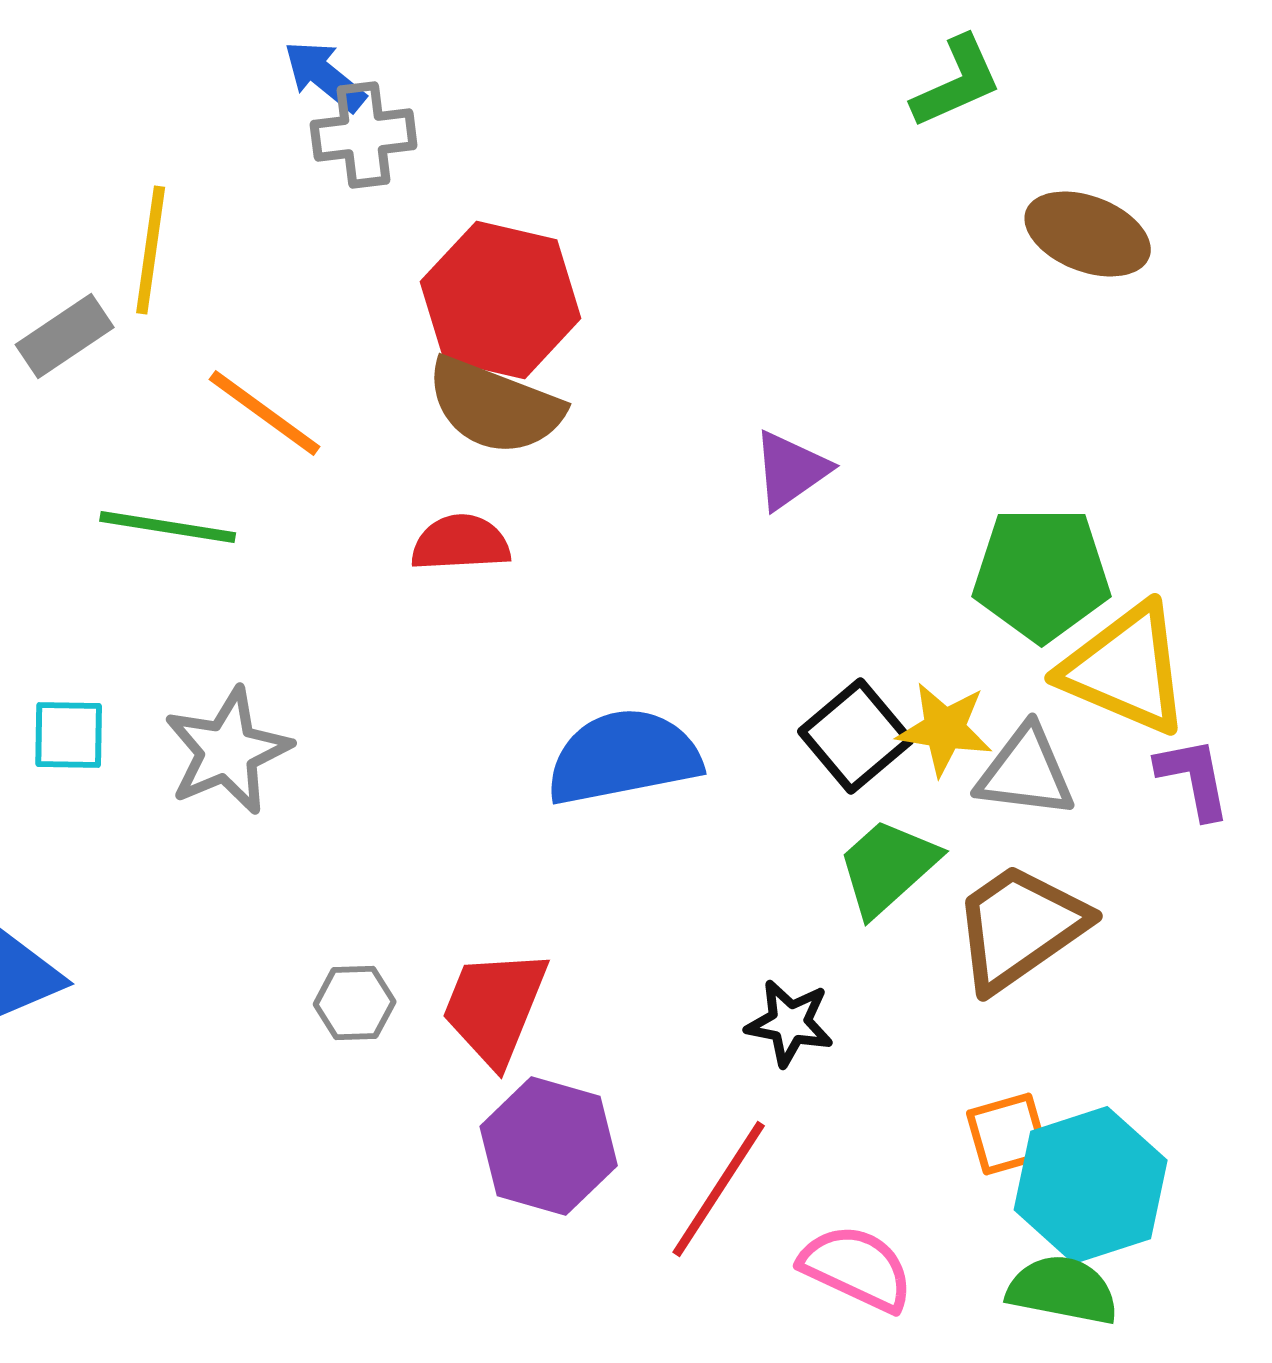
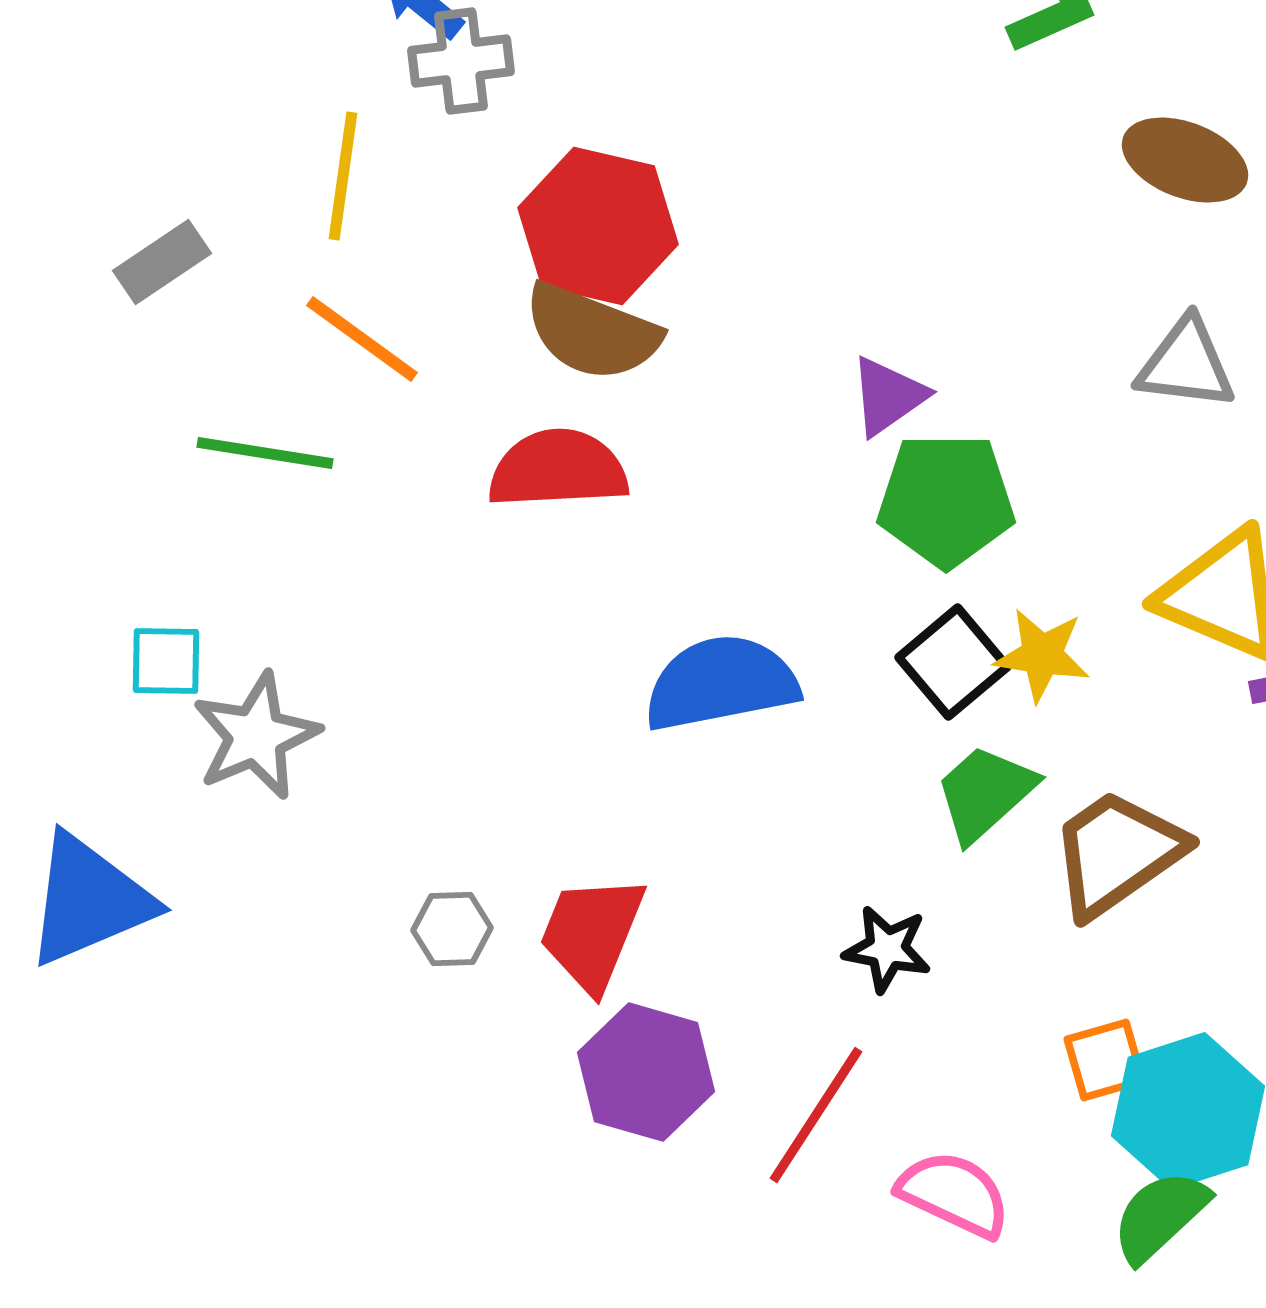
yellow line: (151, 250) -> (343, 176), moved
red semicircle: (461, 543) -> (558, 469), size x1.4
green pentagon: (1042, 574) -> (946, 500), moved
gray star: (228, 751) -> (256, 736), moved
gray triangle: (1026, 772) -> (1186, 364), moved
green semicircle: (1063, 1290) -> (1160, 1216), turned -54

